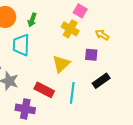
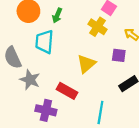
cyan line: (72, 93) -> (100, 113), moved

